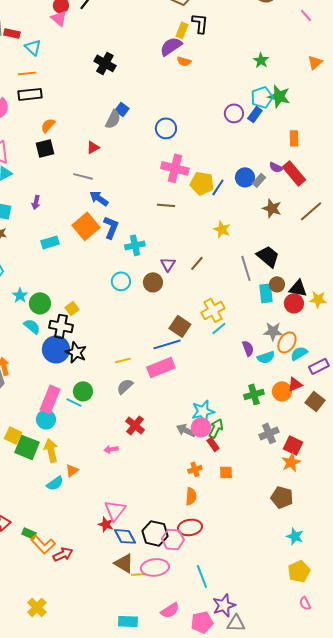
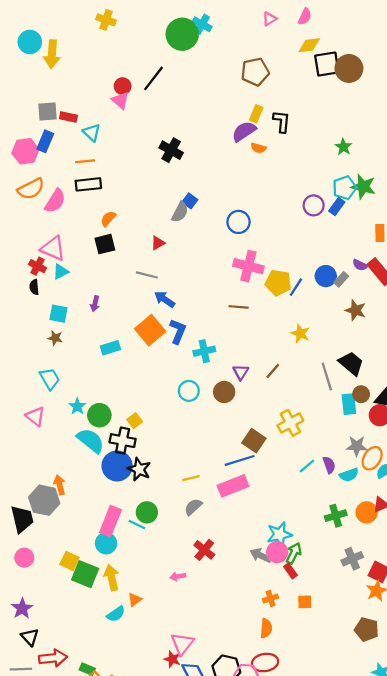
black L-shape: (200, 23) -> (282, 121), moved
cyan semicircle: (32, 326) -> (91, 441), size x1.5
cyan line: (219, 328) -> (307, 466), moved

